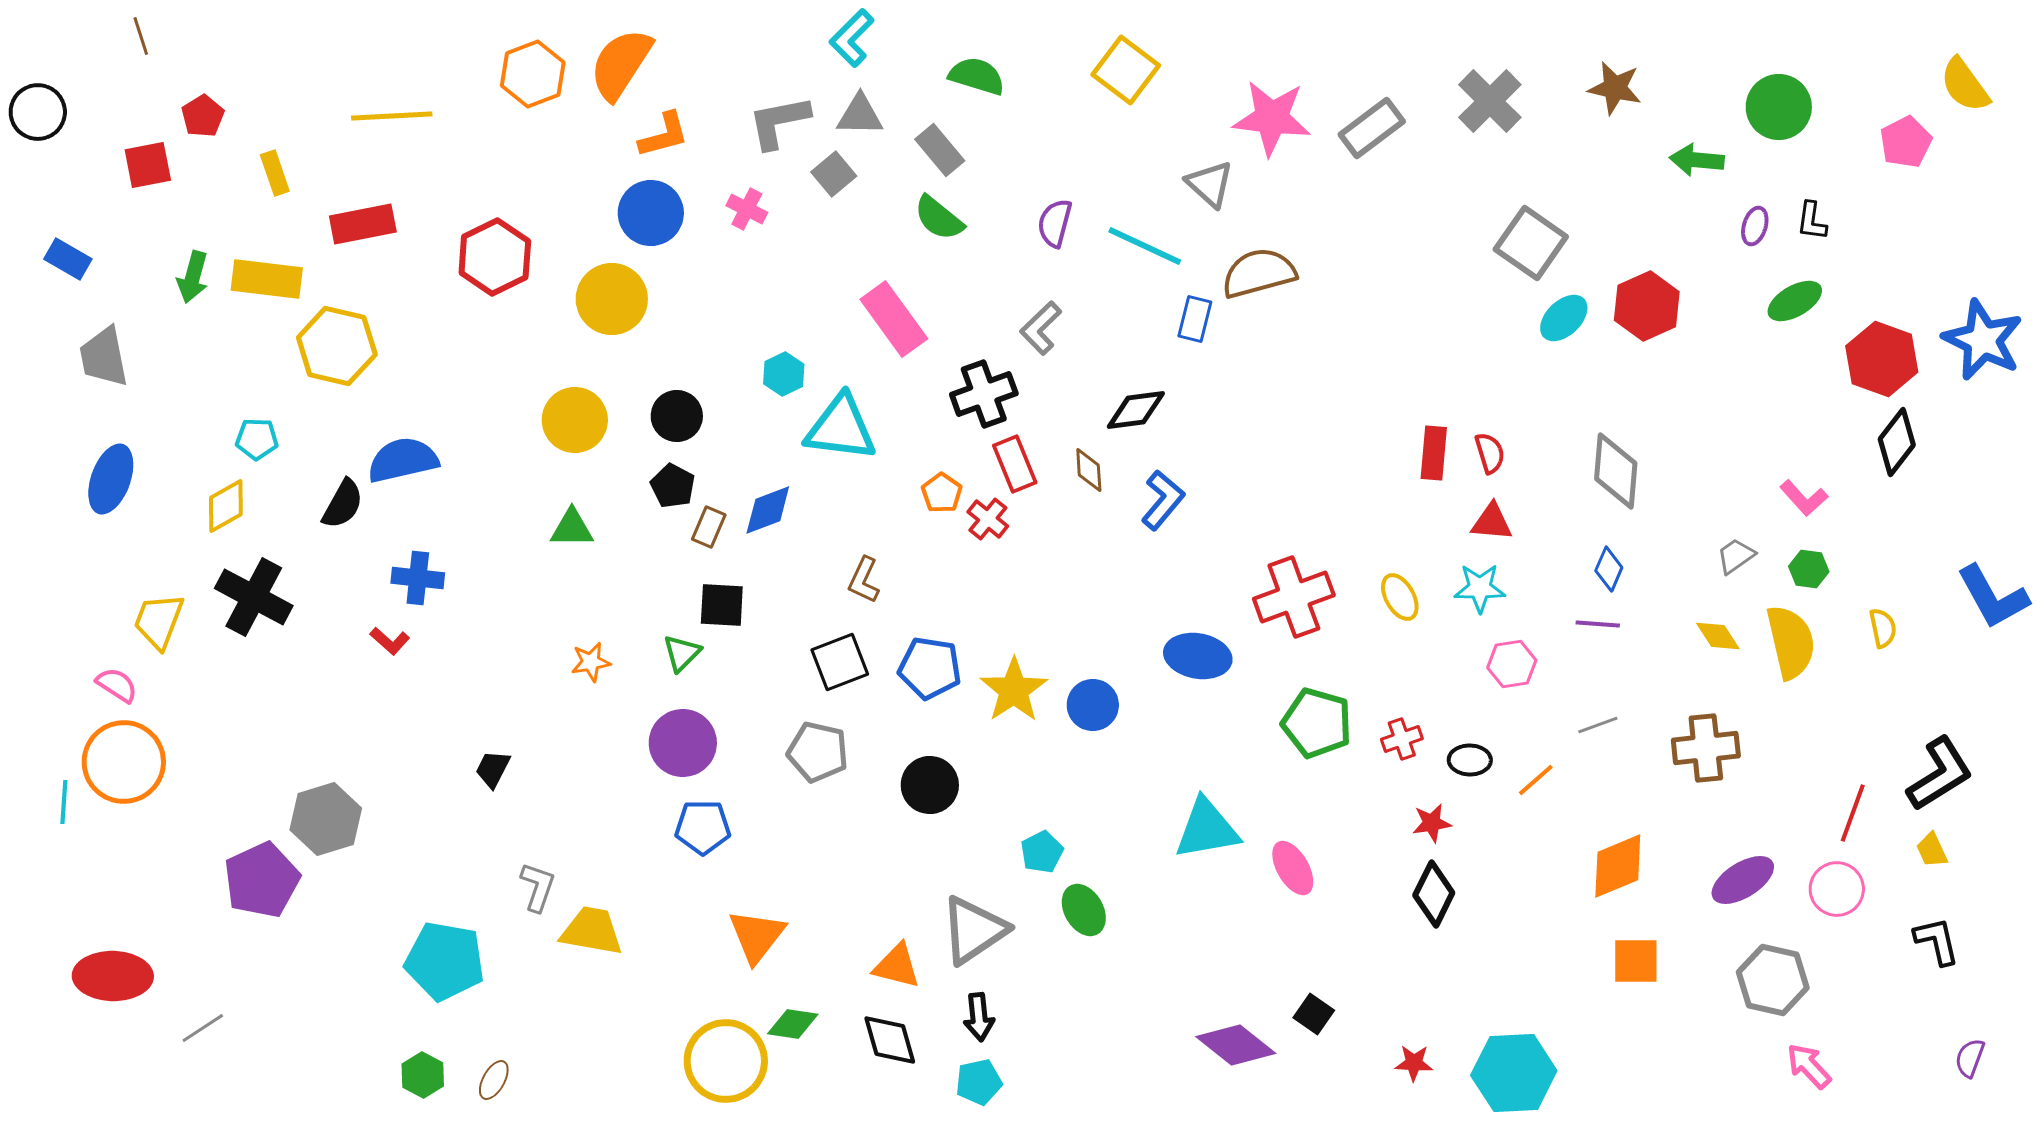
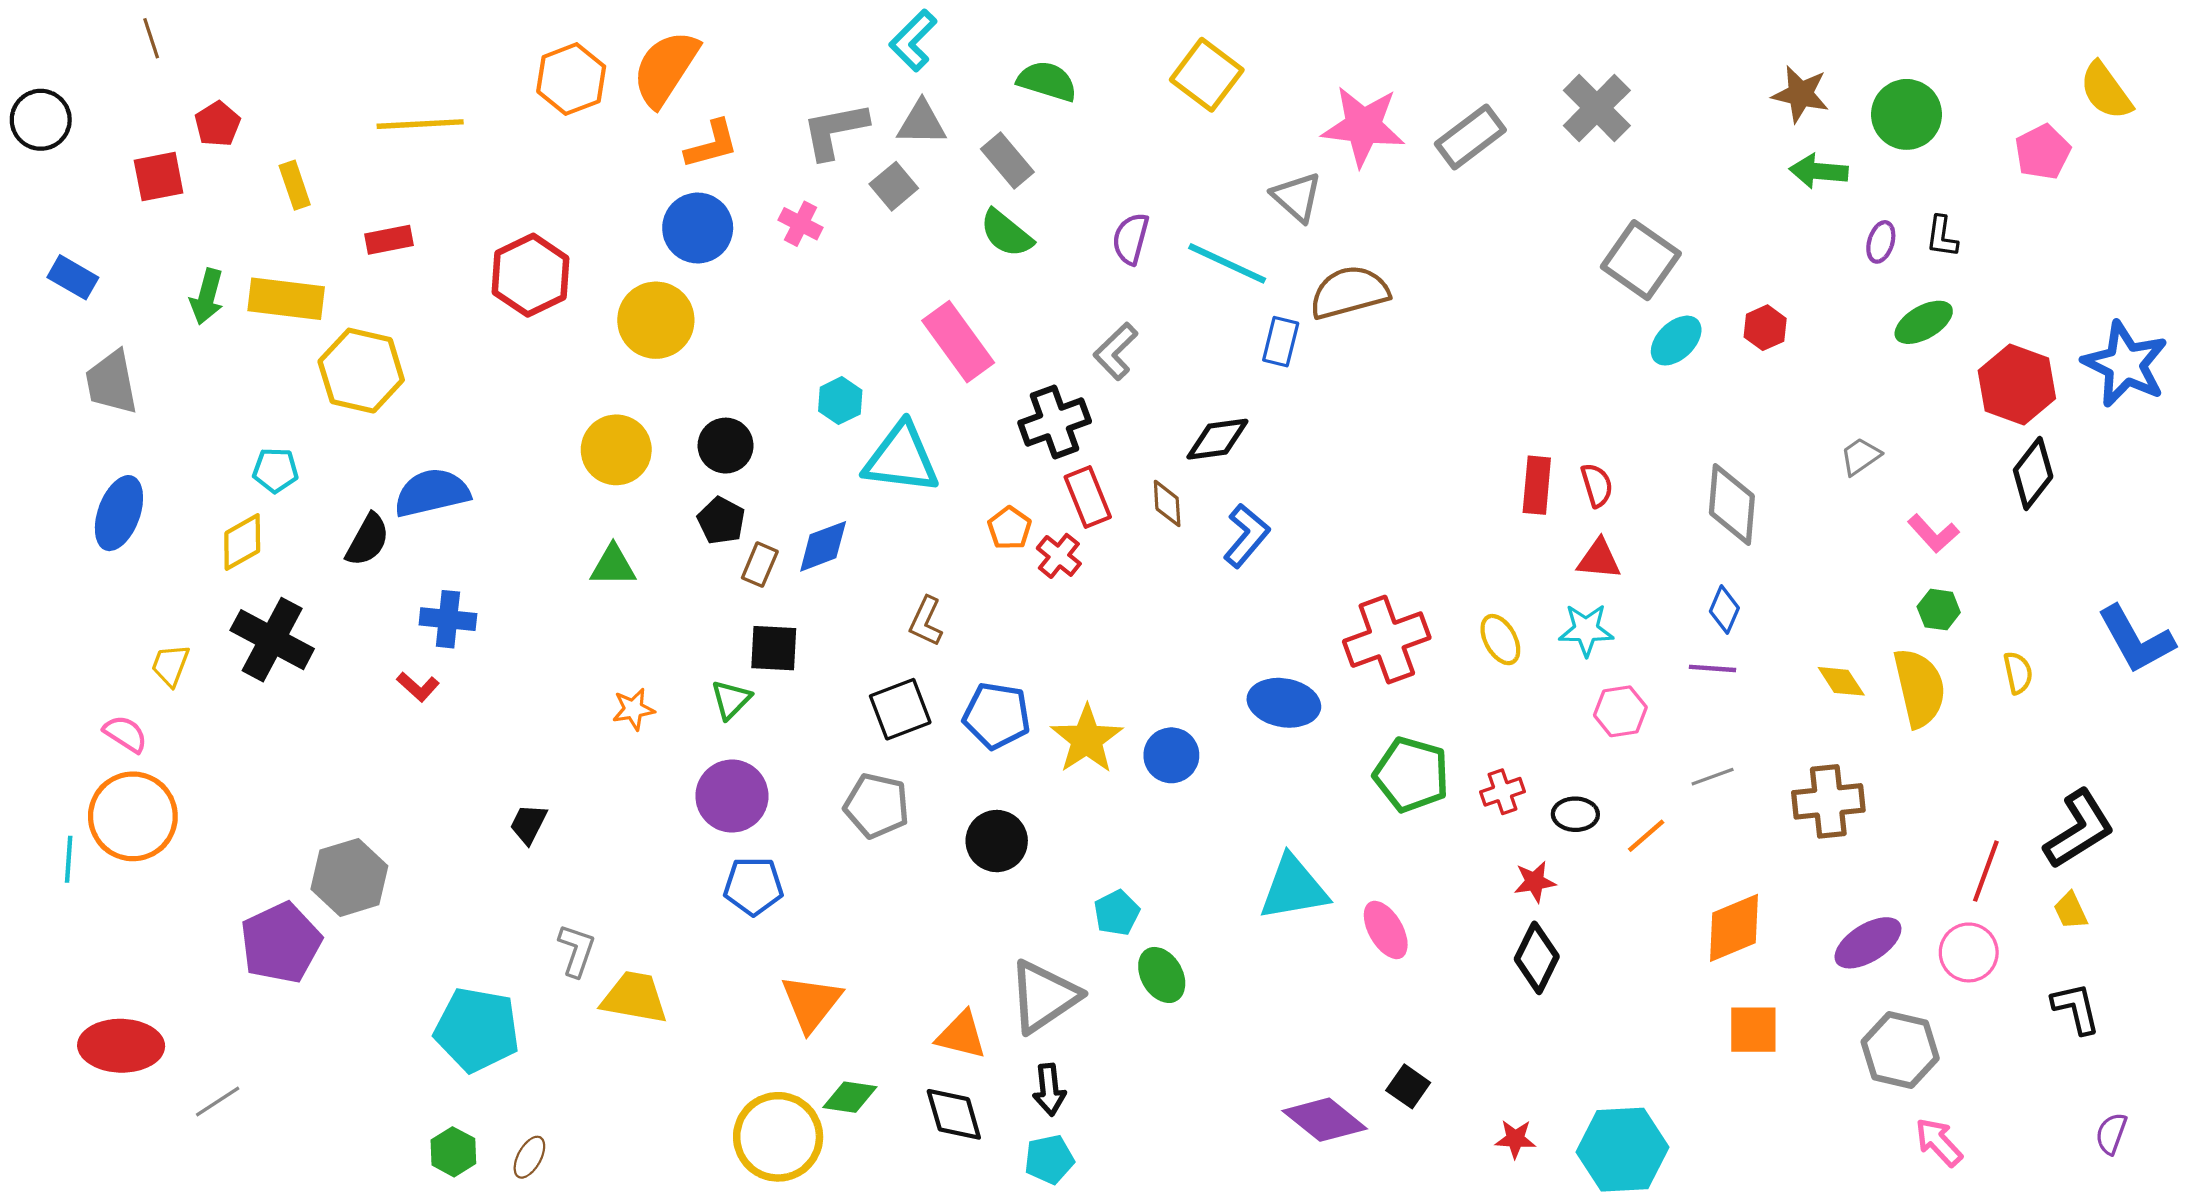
brown star: (1615, 88) -> (1800, 94), moved
red rectangle: (363, 224) -> (389, 240), size x0.7
red hexagon: (1647, 306) -> (1765, 328), size x0.6
gray trapezoid: (1736, 556) -> (1860, 456), moved
yellow trapezoid: (159, 621) -> (170, 665), size x0.7

